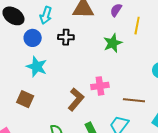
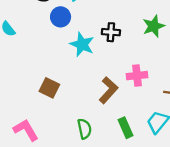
black cross: (66, 37) -> (111, 32), moved
cyan star: (37, 67) -> (82, 44), moved

